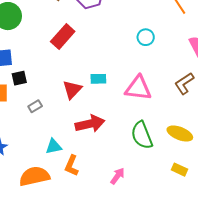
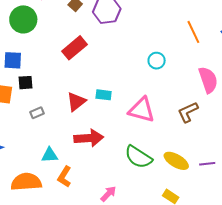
green semicircle: (142, 135) -> (138, 157), turned -44

